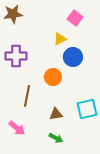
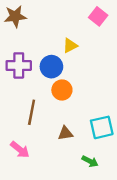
pink square: (75, 18) -> (98, 16), moved
blue circle: (73, 57) -> (51, 67), moved
green arrow: (56, 138) -> (90, 161), moved

